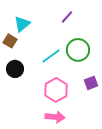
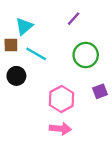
brown square: (10, 41) -> (11, 45), turned -32
cyan line: (51, 56) -> (36, 54), moved, turned 66

